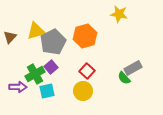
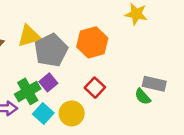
gray rectangle: (133, 68) -> (154, 84), turned 42
cyan square: (47, 91) -> (43, 113), turned -35
yellow circle: (83, 91) -> (72, 113), moved

